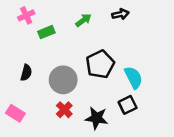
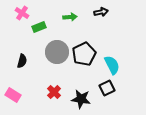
pink cross: (26, 15) -> (22, 13), turned -32
green arrow: (83, 20) -> (70, 17), turned 32
gray circle: (63, 80) -> (57, 52), moved

